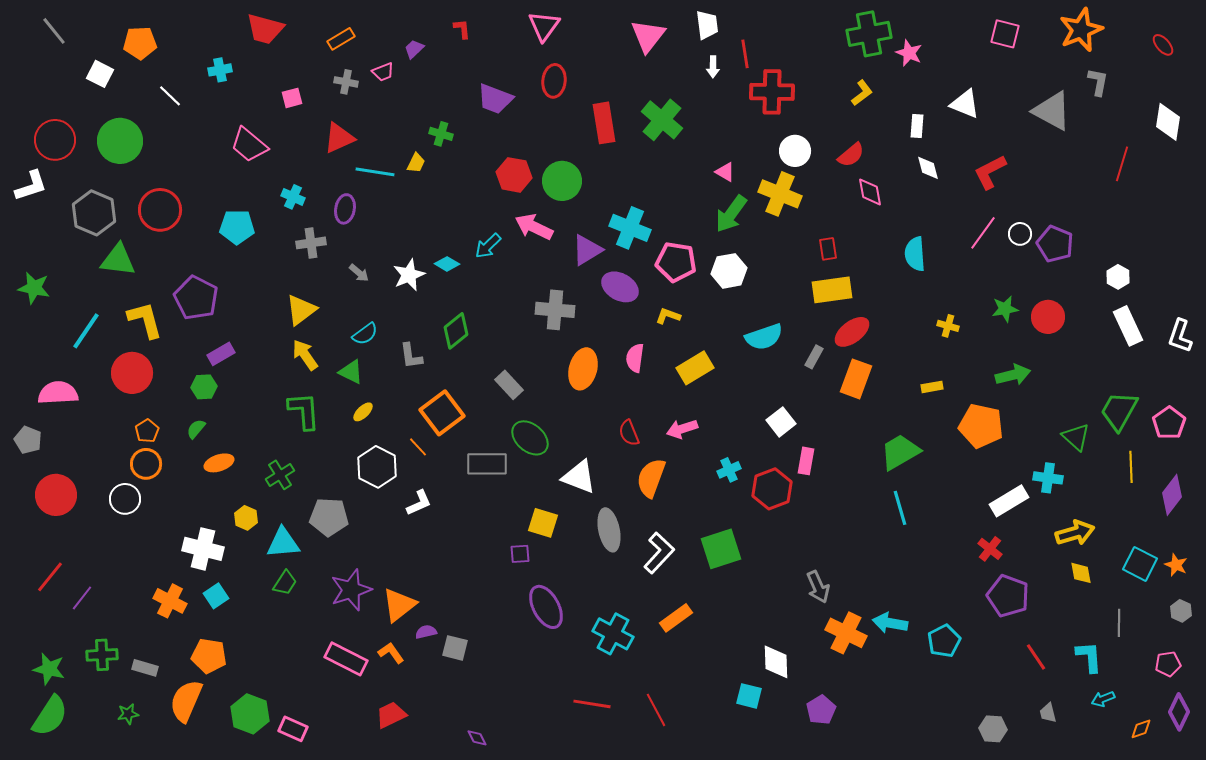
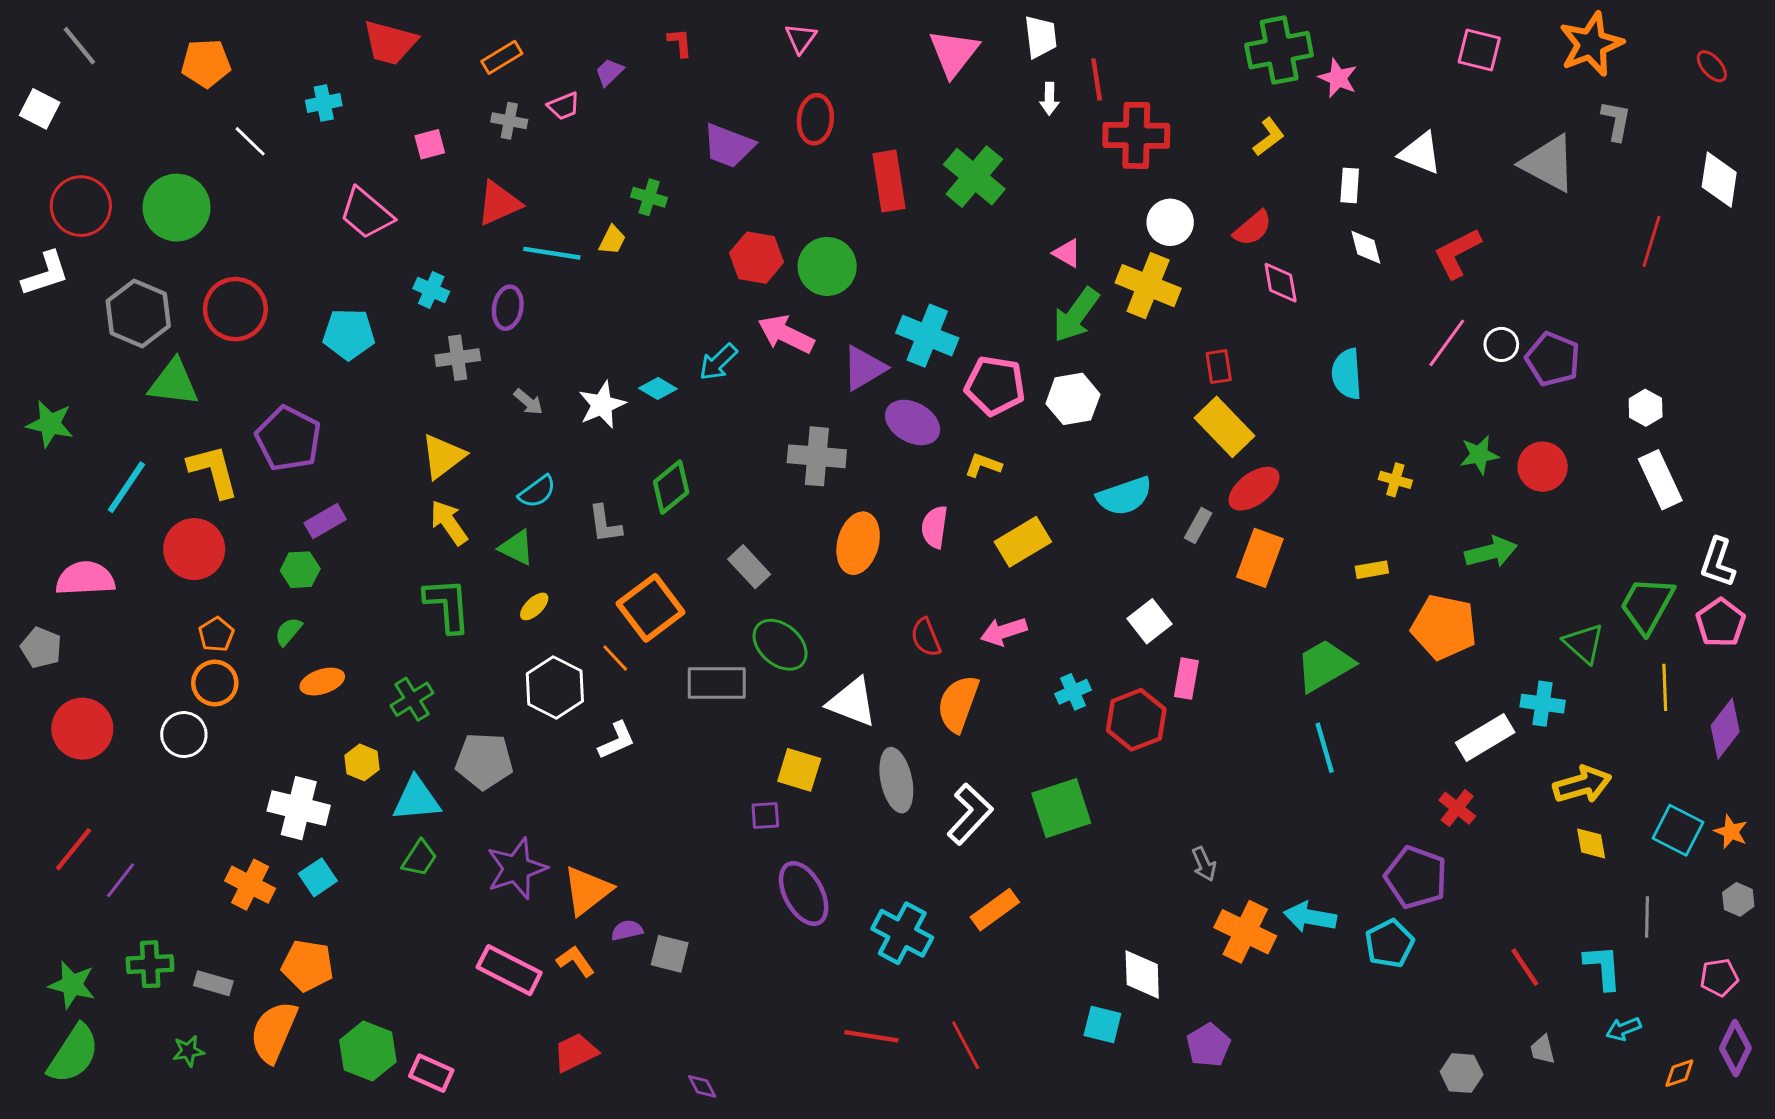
pink triangle: (544, 26) -> (801, 38), size x0.7
white square: (100, 74) -> (40, 109), moved
yellow rectangle: (832, 290) -> (1225, 427), turned 54
white L-shape: (1180, 336) -> (1718, 562), moved
gray arrow: (818, 587) -> (1204, 864), size x0.7
purple pentagon: (1008, 596) -> (1416, 877), moved

